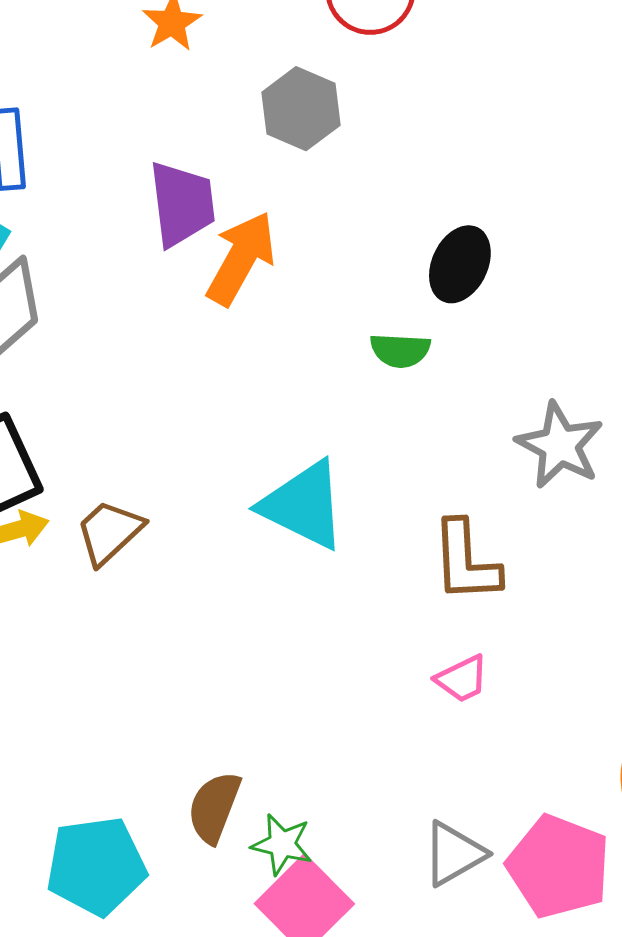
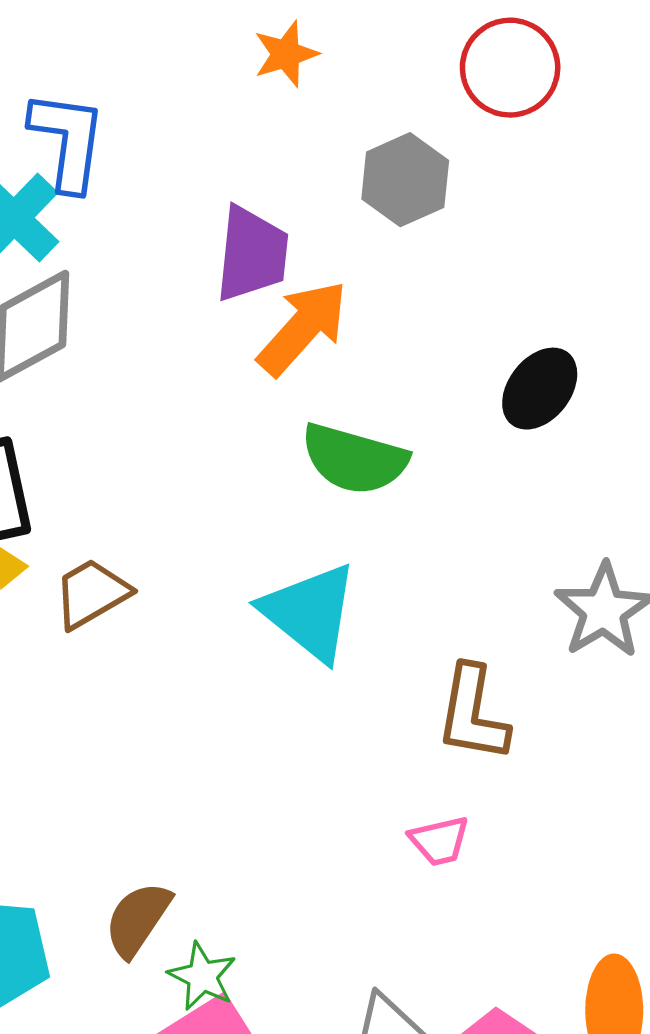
green semicircle: (400, 350) -> (354, 459), moved, size x1.6

